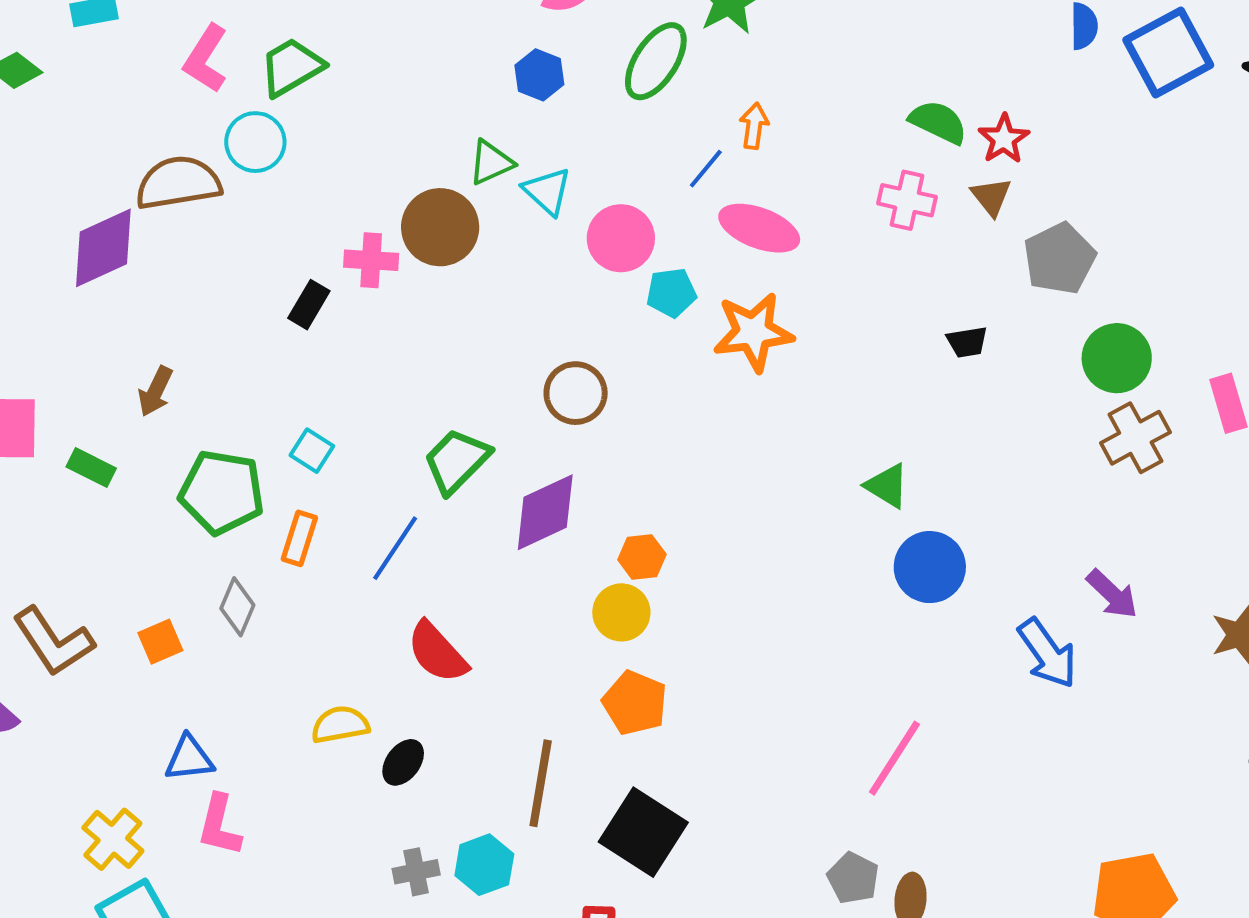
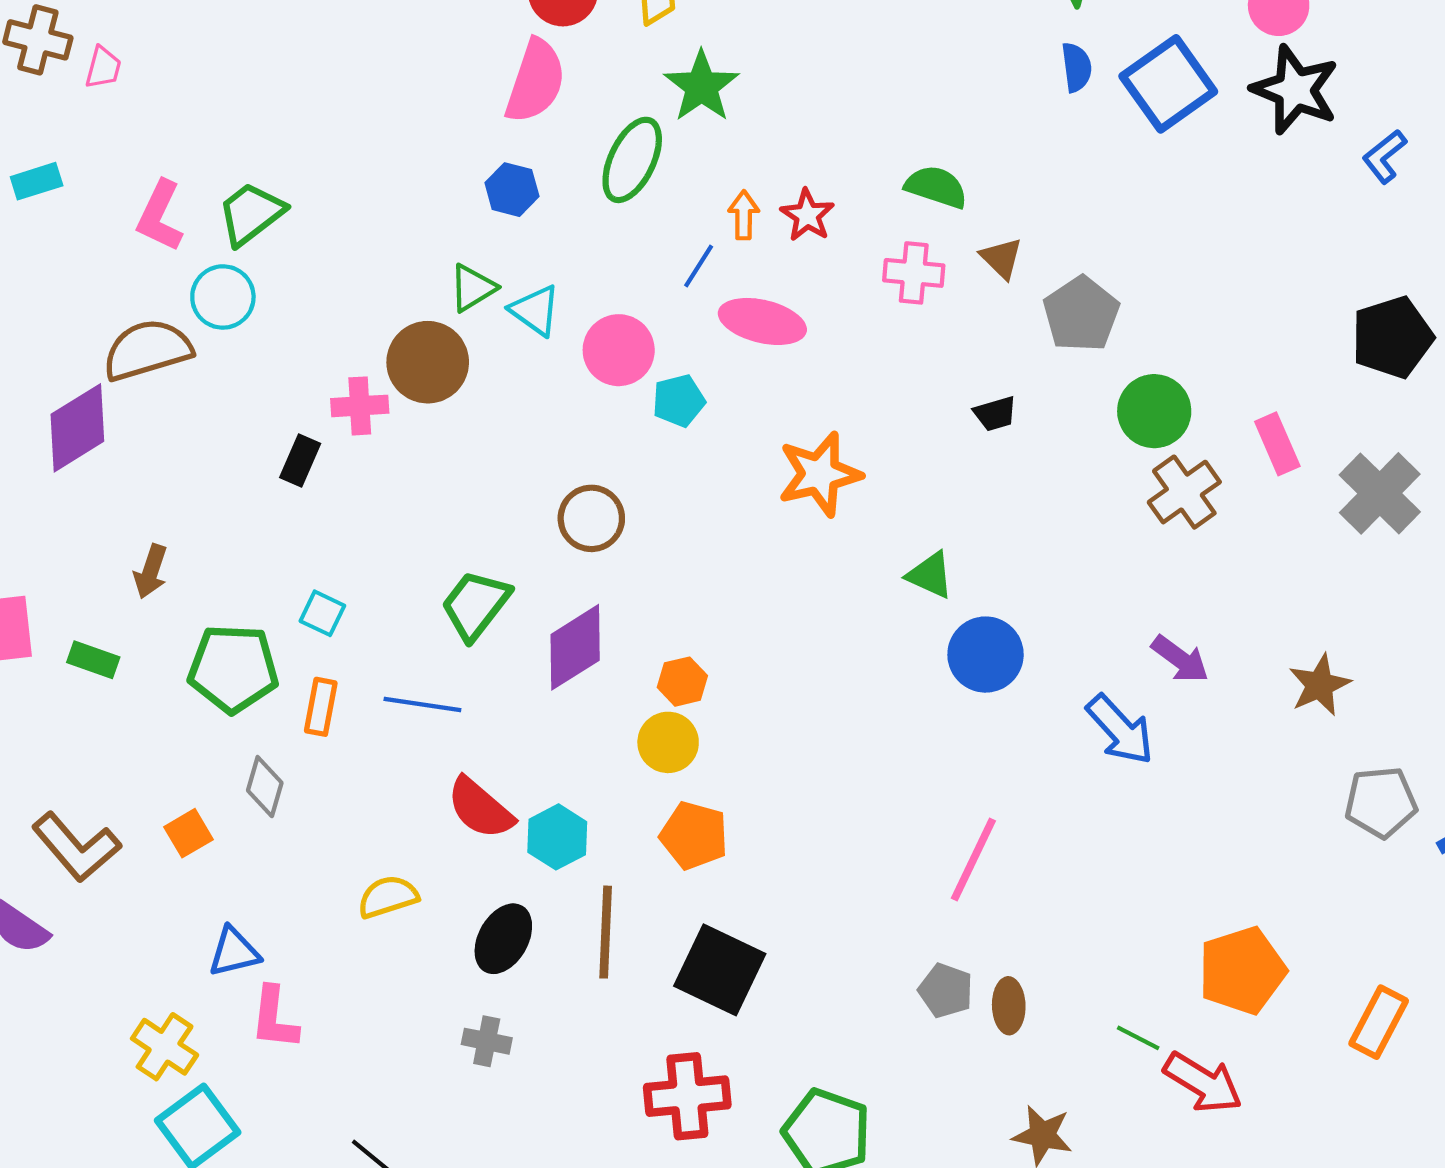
red star: (1004, 139) -> (807, 215), moved
orange star: (753, 332) -> (820, 474), moved
blue line: (395, 548) -> (422, 704), turned 72
black ellipse: (403, 762) -> (503, 939), moved, size x1.4
cyan hexagon: (484, 865) -> (557, 837), moved
gray cross: (416, 872) -> (487, 1041), turned 30

